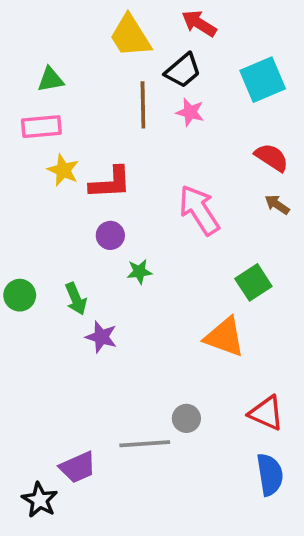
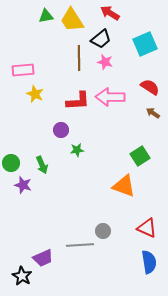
green triangle: (51, 80) -> (46, 16), moved
red L-shape: (110, 183) -> (78, 101), moved
pink arrow: (199, 210) -> (110, 97), moved, turned -56
purple star: (101, 337) -> (23, 185), moved

